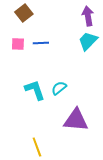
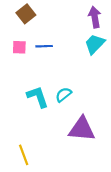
yellow line: (37, 147) -> (24, 155), moved

